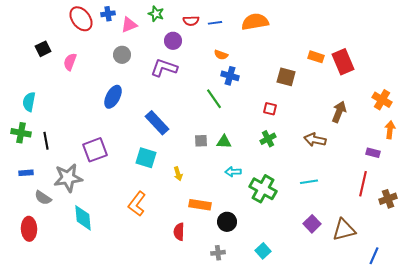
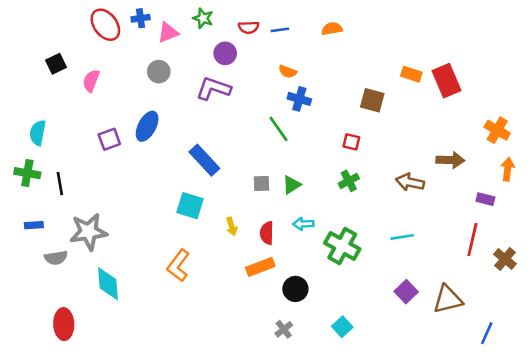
orange semicircle: (255, 22) -> (332, 29), size x0.6
brown arrow: (339, 112) -> (450, 160), moved, turned 70
green triangle: (224, 142) -> (292, 185), turned -35
purple square: (95, 150) -> (109, 139), moved, size x0.7
gray semicircle: (43, 198) -> (56, 258), turned -42
brown cross: (388, 199) -> (505, 259), turned -30
orange rectangle: (200, 205) -> (260, 267), turned -30
red ellipse: (29, 229) -> (64, 324), moved
red semicircle: (179, 232) -> (267, 233), moved
gray cross: (218, 253) -> (284, 329), turned -32

